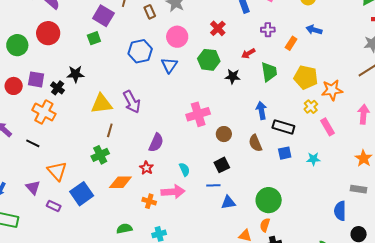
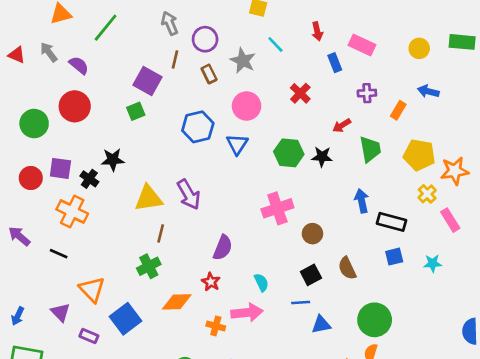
green hexagon: (209, 60) -> (289, 153), moved
brown semicircle: (255, 143) -> (347, 268), moved

